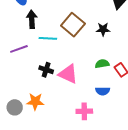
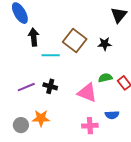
purple line: (19, 49) -> (26, 87), moved
pink triangle: (68, 74) -> (87, 93), moved
blue semicircle: (103, 91) -> (112, 115), moved

